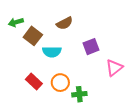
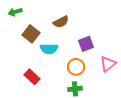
green arrow: (16, 22) -> (15, 12), moved
orange circle: (60, 83) -> (76, 67), moved

